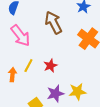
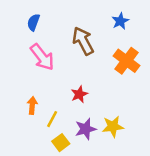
yellow line: (28, 66) -> (52, 119), moved

